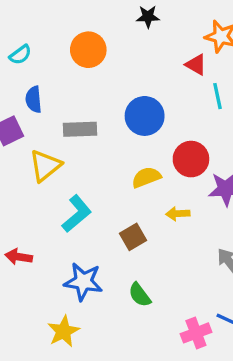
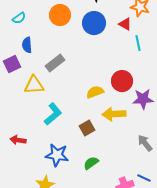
blue circle: (145, 116) -> (94, 23), moved
gray rectangle: (80, 129) -> (55, 63), turned -36
yellow triangle: (45, 166) -> (34, 85), turned 35
yellow arrow: (178, 214) -> (114, 114), size x1.6
green semicircle: (140, 295) -> (91, 163), turned 91

